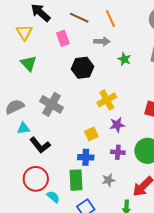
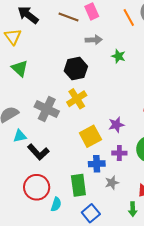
orange line: (110, 18) -> (129, 17), moved
pink rectangle: (63, 38) -> (92, 11), moved
yellow cross: (107, 100) -> (77, 99), moved
yellow square: (91, 134) -> (90, 136), size x1.5
blue cross: (86, 157) -> (97, 164), moved
cyan semicircle: (53, 197) -> (56, 204), turned 72

